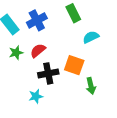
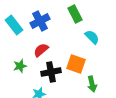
cyan semicircle: (91, 37) -> (92, 37), turned 70
green star: (16, 53) -> (20, 66), moved

